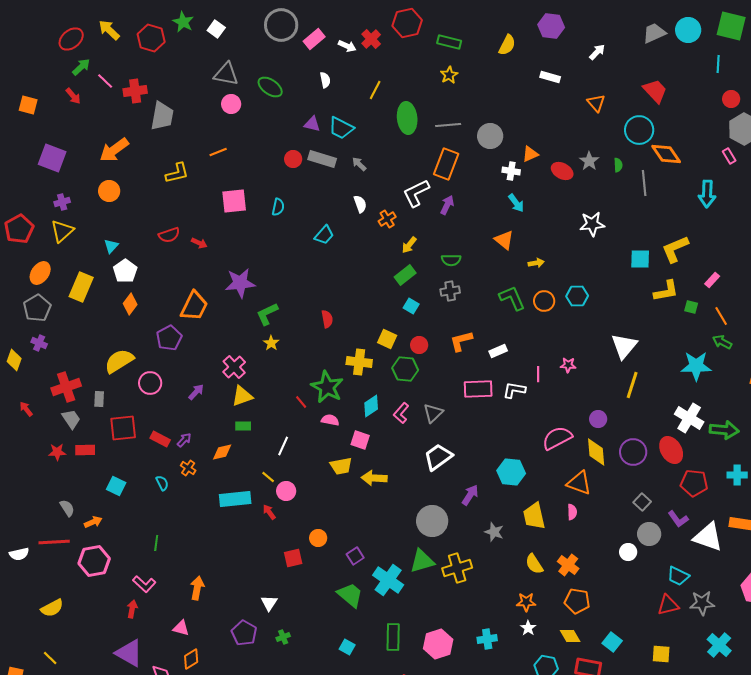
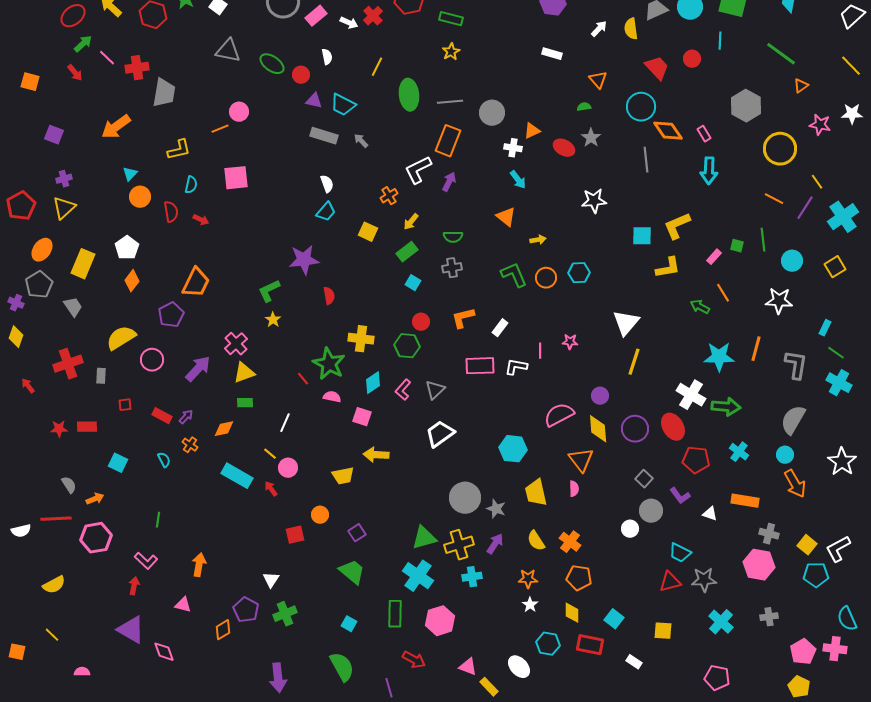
yellow semicircle: (507, 45) -> (631, 29), moved, turned 145
red circle: (731, 99) -> (692, 59), moved
pink circle: (231, 104) -> (239, 112), moved
pink rectangle: (729, 156) -> (704, 134), moved
purple square: (52, 158) -> (54, 135), size x0.7
red circle: (293, 159) -> (301, 75), moved
green semicircle: (618, 165) -> (584, 107), moved, turned -96
orange circle: (109, 191) -> (140, 197), moved
white semicircle: (360, 204) -> (327, 184), moved
cyan semicircle: (278, 207) -> (191, 185), moved
red semicircle: (169, 235) -> (171, 212), turned -80
cyan triangle: (111, 246) -> (130, 174), moved
purple star: (240, 283) -> (304, 260), moved
green square: (691, 307) -> (737, 246), moved
yellow square: (387, 339) -> (368, 232), moved
green arrow: (722, 342) -> (700, 307), moved
purple cross: (39, 343) -> (16, 303), moved
white rectangle: (498, 351) -> (500, 328), turned -30
cyan star: (696, 366) -> (719, 357), moved
purple arrow: (196, 392) -> (198, 369), size x1.6
gray trapezoid: (71, 419) -> (73, 307), moved
red square: (123, 428) -> (125, 405), size x0.5
yellow trapezoid: (341, 466) -> (343, 476), moved
cyan cross: (737, 475) -> (739, 452), turned 36
orange triangle: (579, 483) -> (581, 460), turned 32
purple arrow: (470, 495) -> (495, 544), moved
cyan rectangle: (235, 499) -> (237, 476), turned 36
gray circle: (432, 521) -> (465, 498), moved
white triangle: (708, 537) -> (710, 514), size x0.5
cyan cross: (388, 580) -> (418, 576), moved
yellow diamond: (570, 636) -> (572, 613), turned 30
green cross: (283, 637) -> (285, 614), size x1.6
cyan cross: (487, 639) -> (472, 577), moved
orange diamond: (191, 659) -> (223, 630), moved

